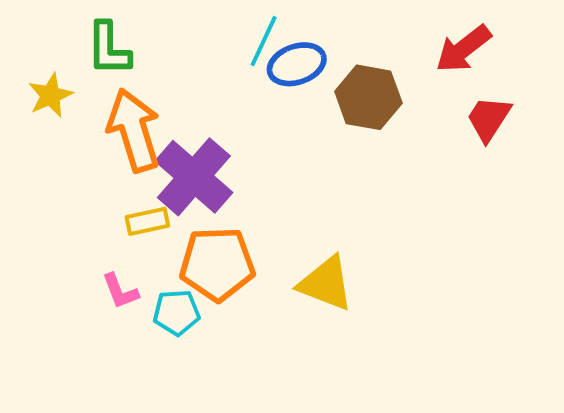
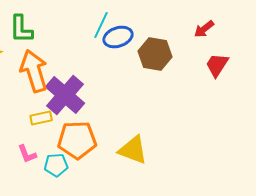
red arrow: (463, 49) -> (204, 29), size x0.7

